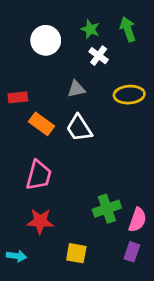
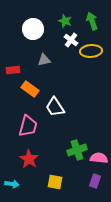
gray triangle: (76, 89) -> (44, 60), moved
yellow ellipse: (129, 95) -> (91, 51), moved
white trapezoid: (79, 128) -> (55, 107), moved
pink semicircle: (138, 220) -> (99, 158), turned -102
red star: (40, 221) -> (29, 159), turned 30

